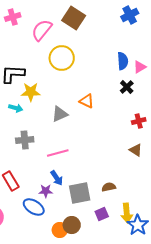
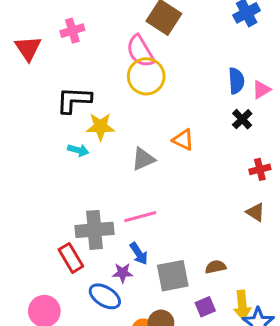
pink cross: (13, 17) -> (72, 31), moved
pink semicircle: (42, 30) -> (140, 51), moved, turned -70
gray cross: (25, 140) -> (95, 230), moved, size x1.4

